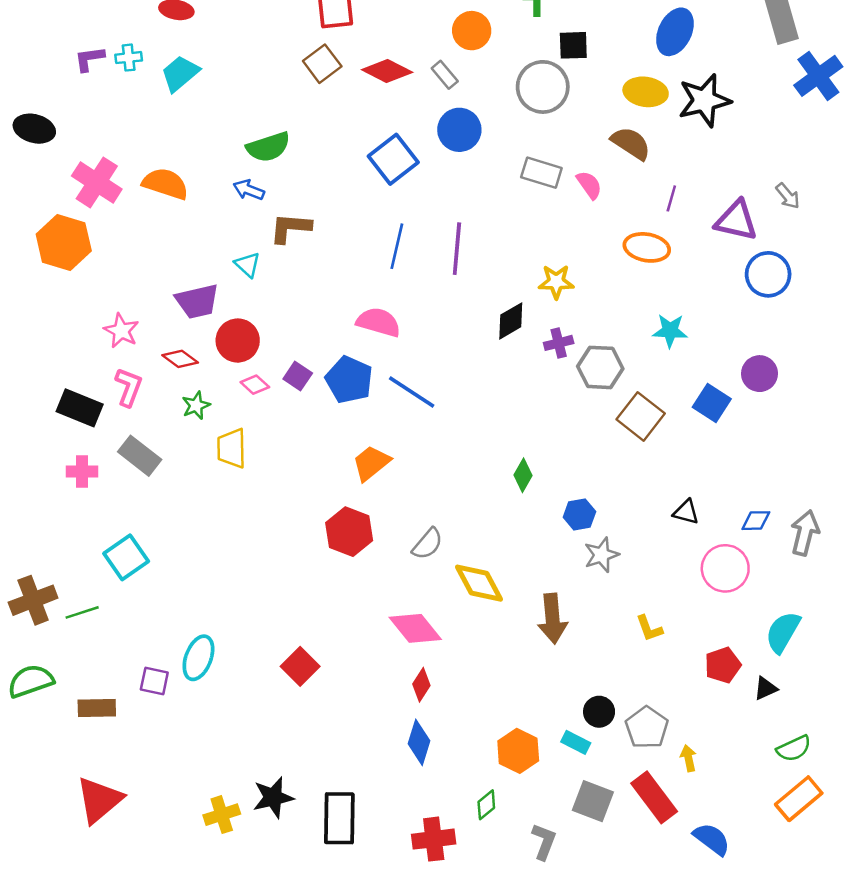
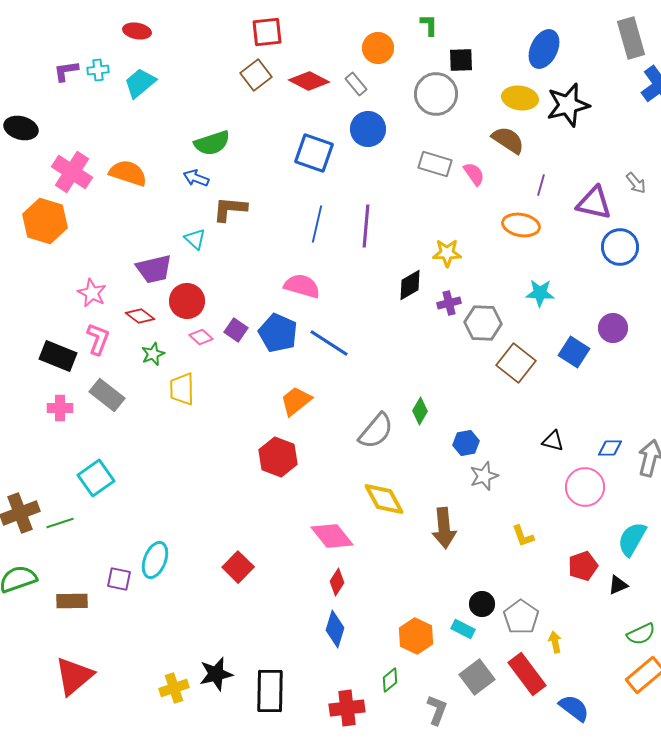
blue square: (393, 159) -> (314, 153), turned -33
gray semicircle: (428, 544) -> (376, 431), moved, size x1.4
gray square: (593, 801) -> (477, 677), turned 32

